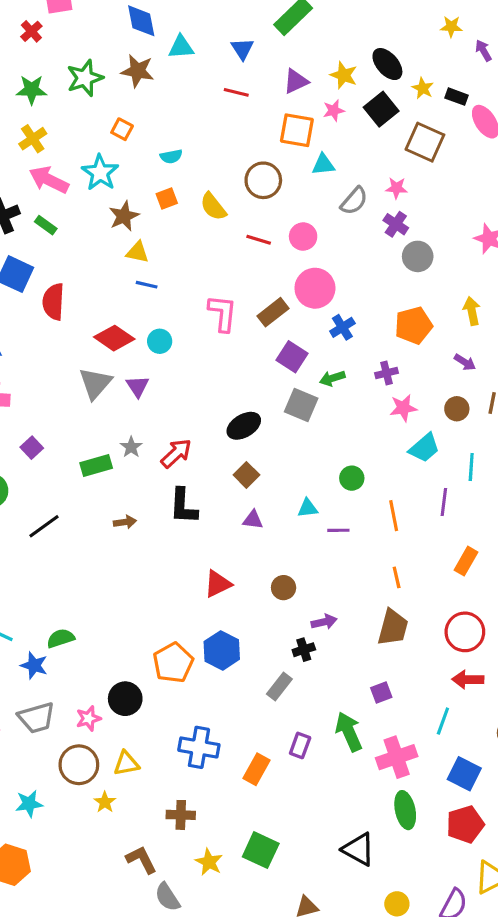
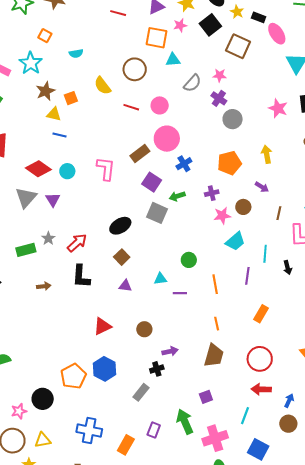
orange square: (167, 199) -> (71, 98), moved
pink L-shape: (222, 313) -> (106, 169), moved
brown circle: (457, 409) -> (243, 207), moved

